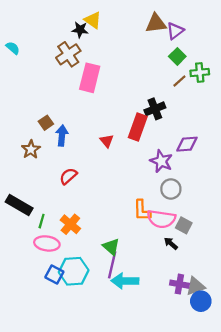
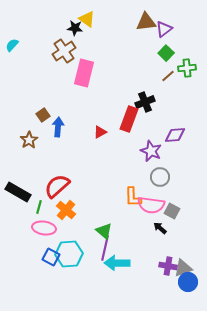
cyan semicircle: (13, 48) -> (12, 45), turned -88
red triangle: (107, 141) -> (100, 132), turned 40
red semicircle: (68, 176) -> (57, 186), moved, size x1.5

